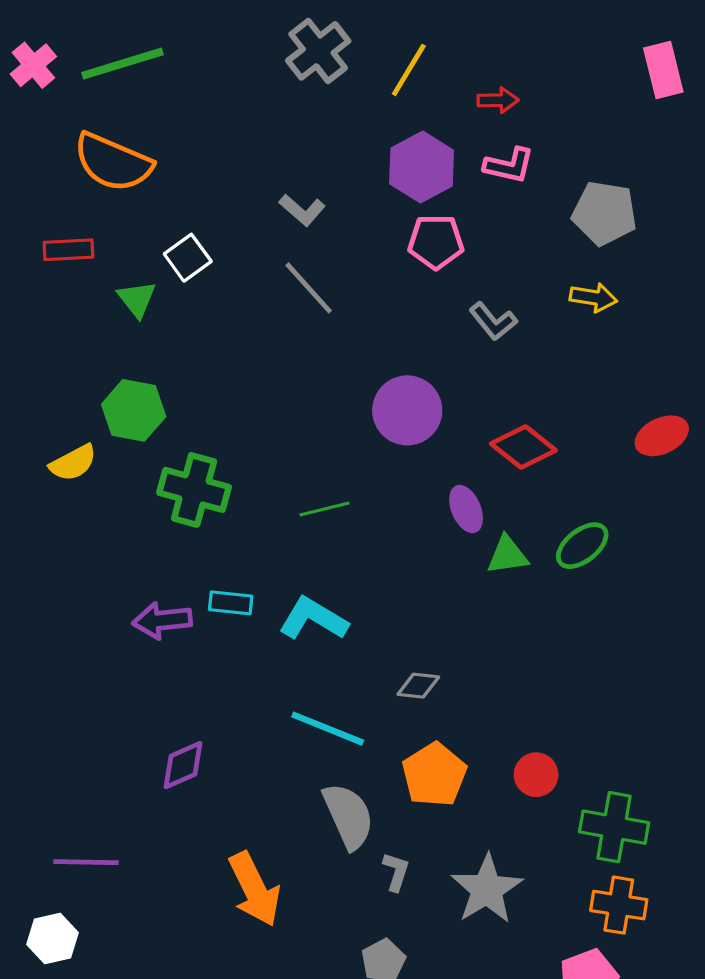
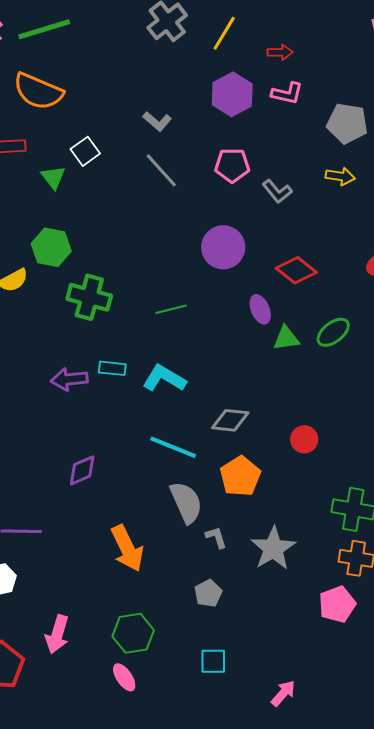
pink pentagon: (436, 242) -> (232, 165), moved
gray diamond: (418, 686) -> (230, 420), size x1.4
red circle: (536, 775) -> (304, 439), moved
gray L-shape: (396, 872) -> (216, 537), turned -35

